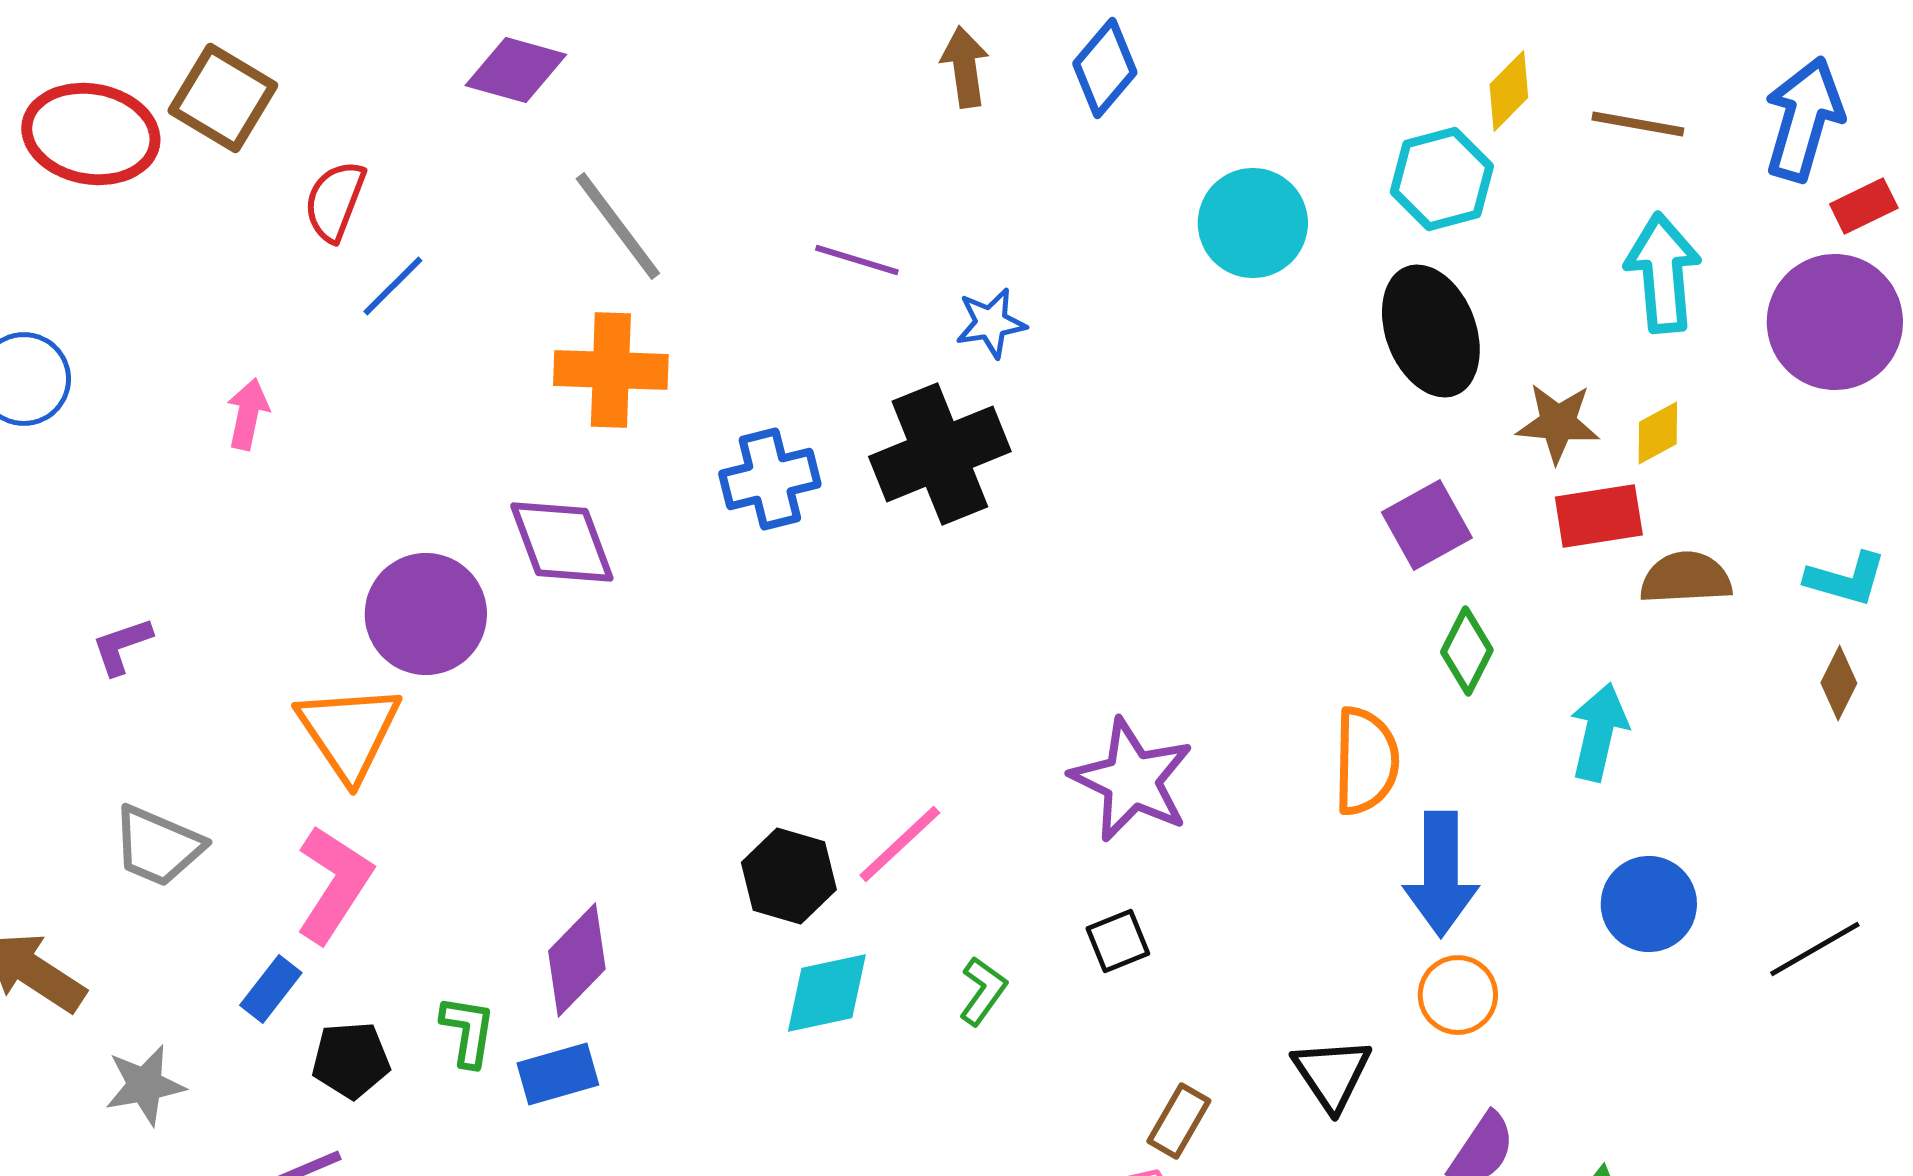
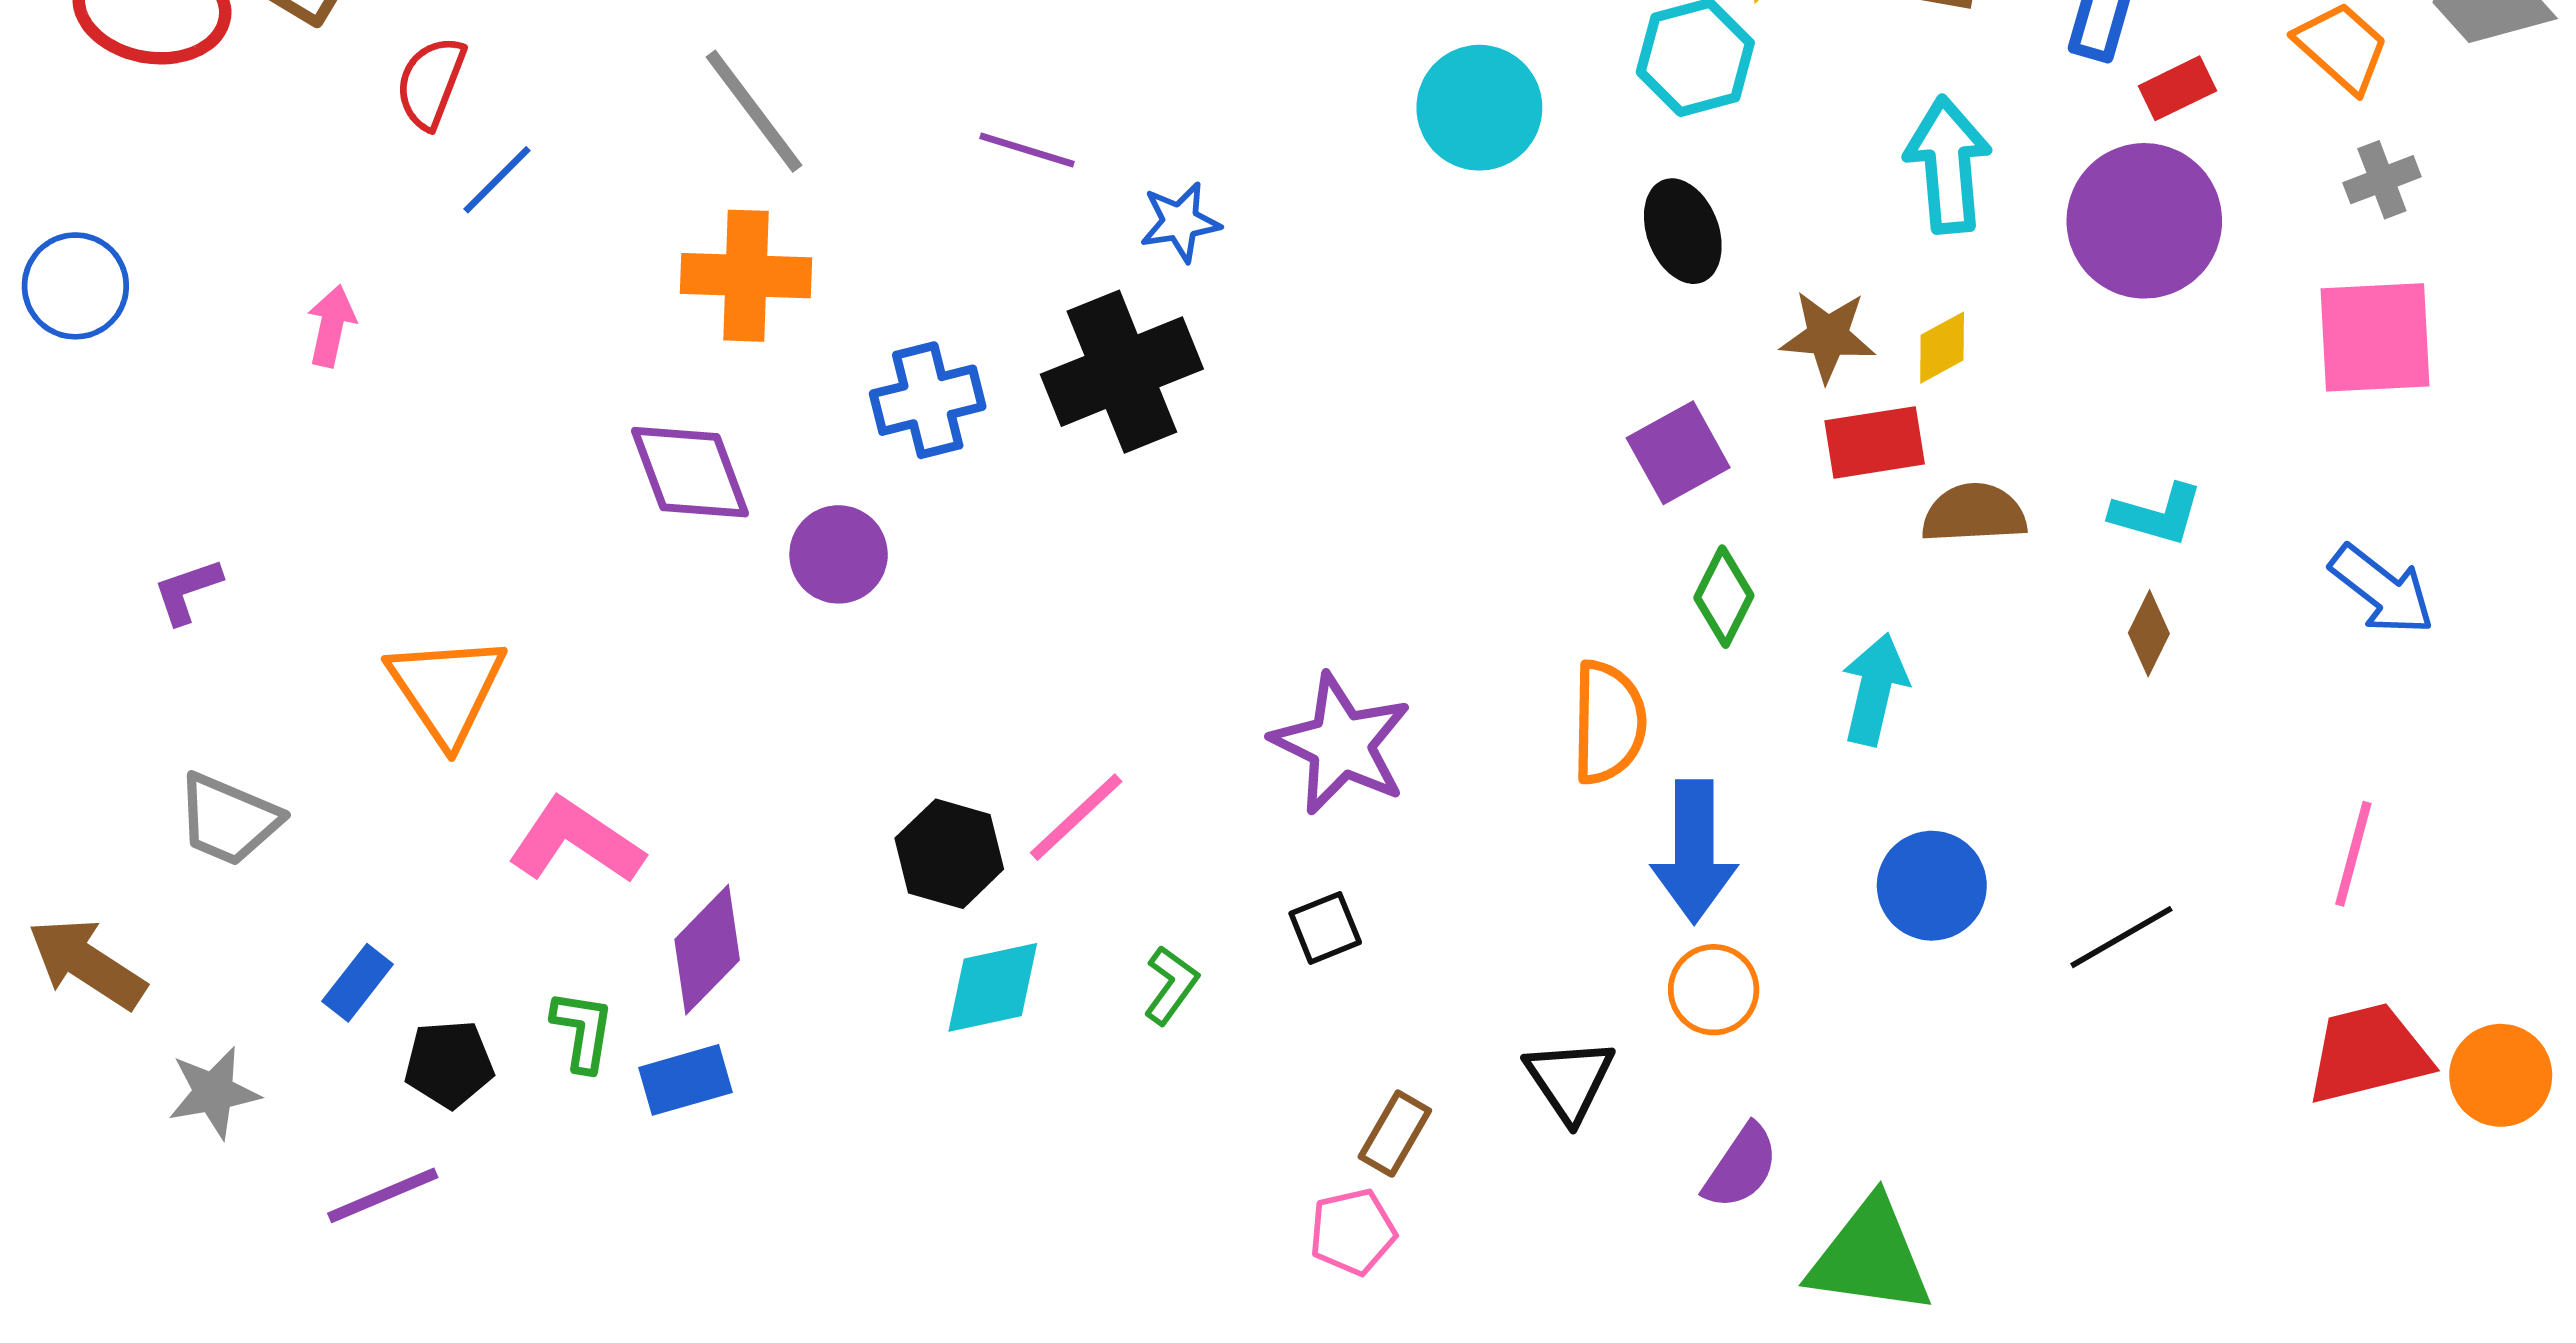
black ellipse: (1431, 331) -> (1683, 231), size x0.7
purple circle: (426, 614) -> (839, 554), moved, size x0.7
pink L-shape: (334, 884) -> (576, 841), moved, turned -89

